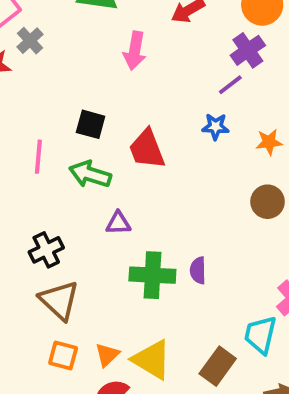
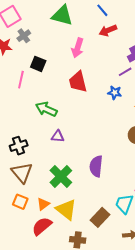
black square: (91, 124) -> (38, 64), moved
red trapezoid: (147, 149) -> (78, 82), moved
pink line: (38, 157) -> (21, 80), moved
purple semicircle: (198, 270) -> (96, 166), size x1.5
green cross: (152, 275) -> (61, 176), moved, turned 35

